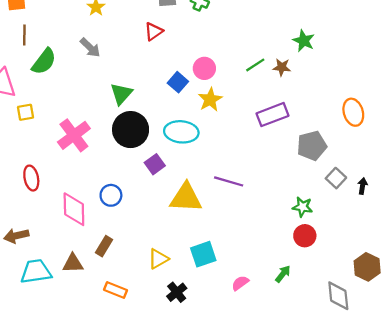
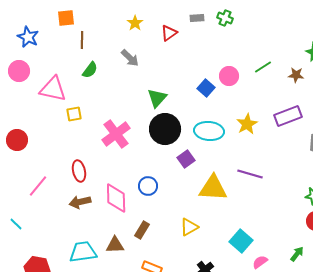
red triangle: (154, 31) -> (169, 33), moved
brown line: (24, 35) -> (82, 40), moved
green semicircle: (44, 61) -> (90, 70), size x0.7
green line: (255, 65) -> (263, 67), moved
yellow star: (210, 100) -> (247, 124), moved
brown arrow: (16, 236) -> (80, 202), moved
cyan square: (203, 254) -> (241, 241), moved, turned -30
yellow triangle: (158, 259) -> (189, 227), moved

